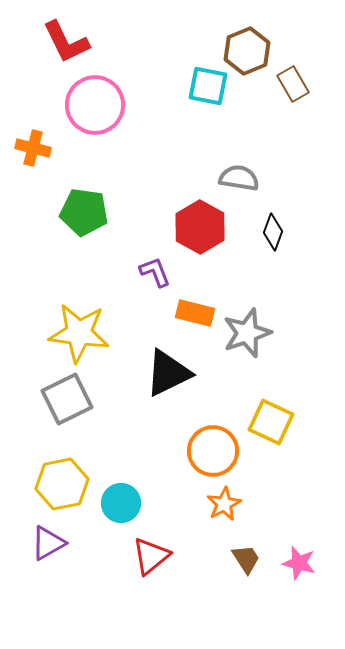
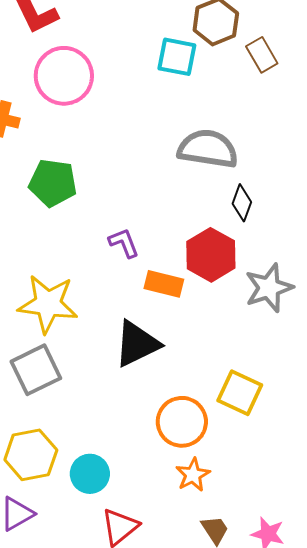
gray semicircle: (239, 178) -> (208, 149), size x1.5
red hexagon: (200, 227) -> (211, 255), moved
gray star: (247, 333) -> (269, 288), moved

